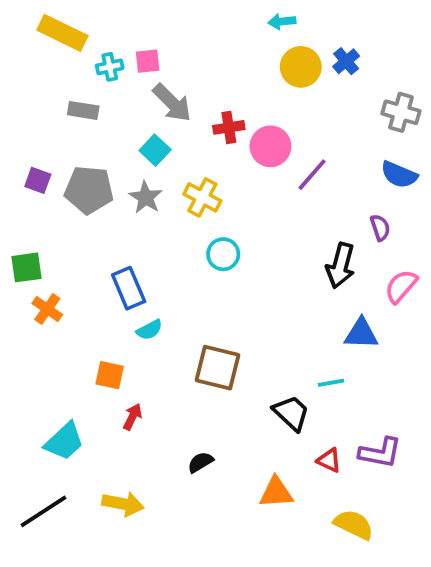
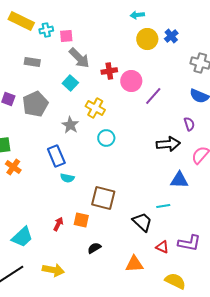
cyan cross: (110, 67) -> (46, 30), moved
gray pentagon: (89, 190) -> (35, 104), turned -30
gray star: (146, 197) -> (70, 125), moved
black arrow: (340, 265) -> (168, 144), turned -110
cyan semicircle: (149, 330) -> (67, 178), turned 40
orange square: (110, 375) -> (81, 220), moved

